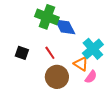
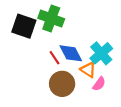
blue diamond: (65, 27) -> (71, 53), moved
black square: (22, 53) -> (24, 26), moved, size x1.6

